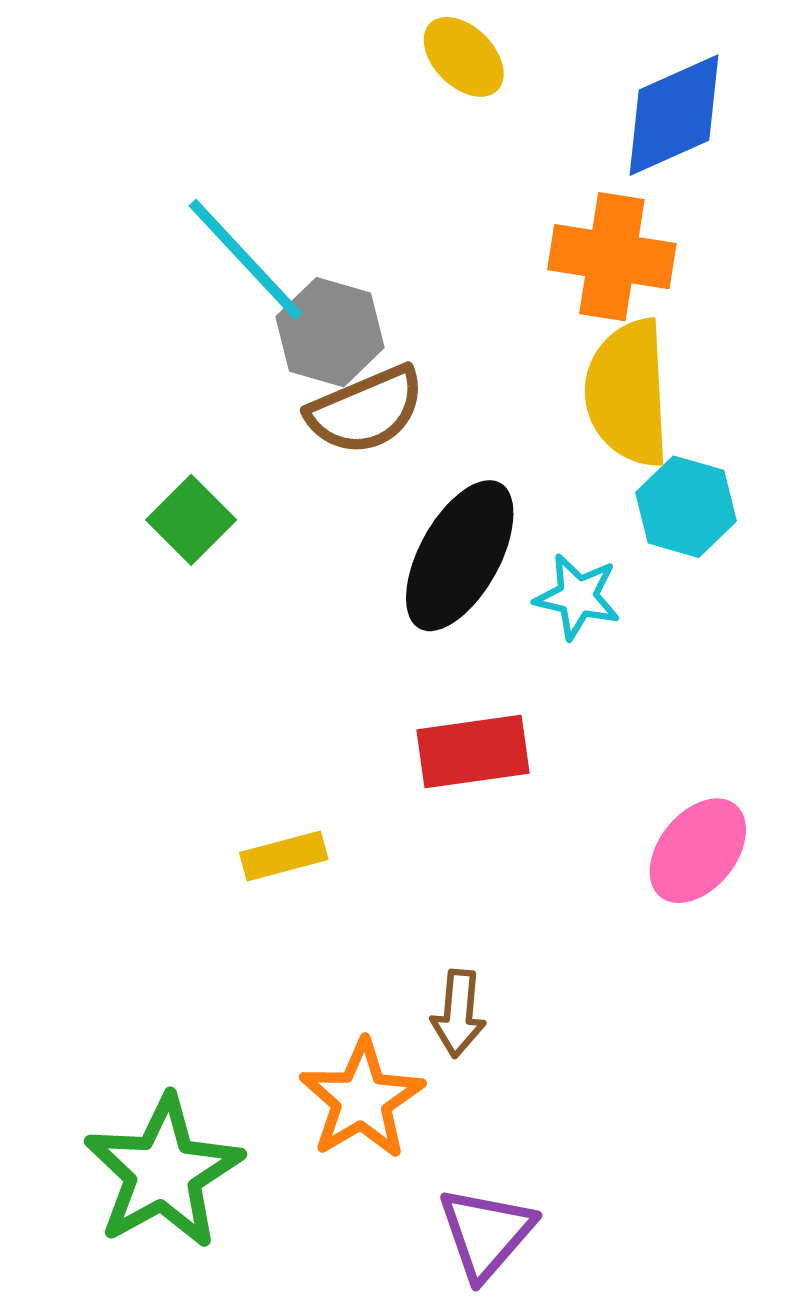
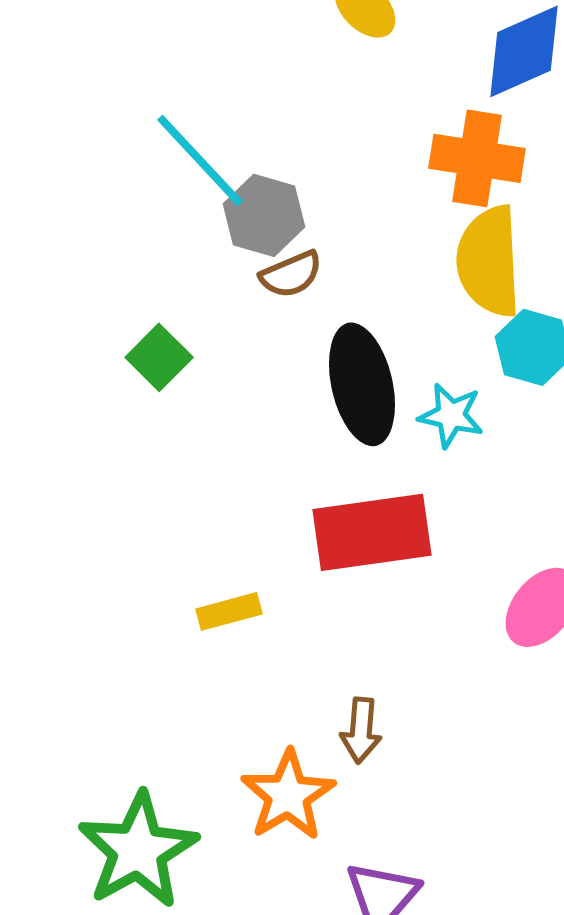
brown semicircle: (366, 410) -> (291, 274), size x0.7
black ellipse: (460, 556) -> (362, 384), turned -42
red rectangle: (473, 751) -> (372, 532), size x1.4

